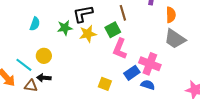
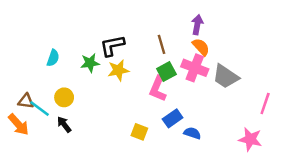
orange semicircle: (171, 15) -> (201, 47), moved, turned -42
green square: (113, 30) -> (166, 71), moved
pink cross: (150, 64) -> (195, 68), moved
black arrow: (44, 78) -> (64, 125), turned 48
brown triangle: (31, 86) -> (26, 101), moved

